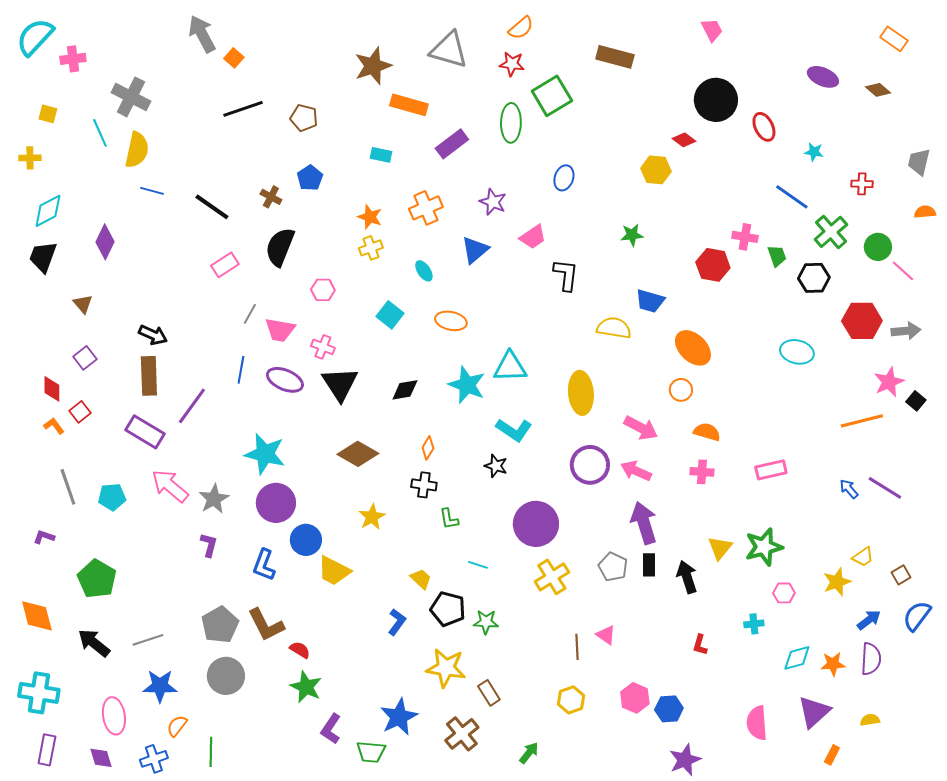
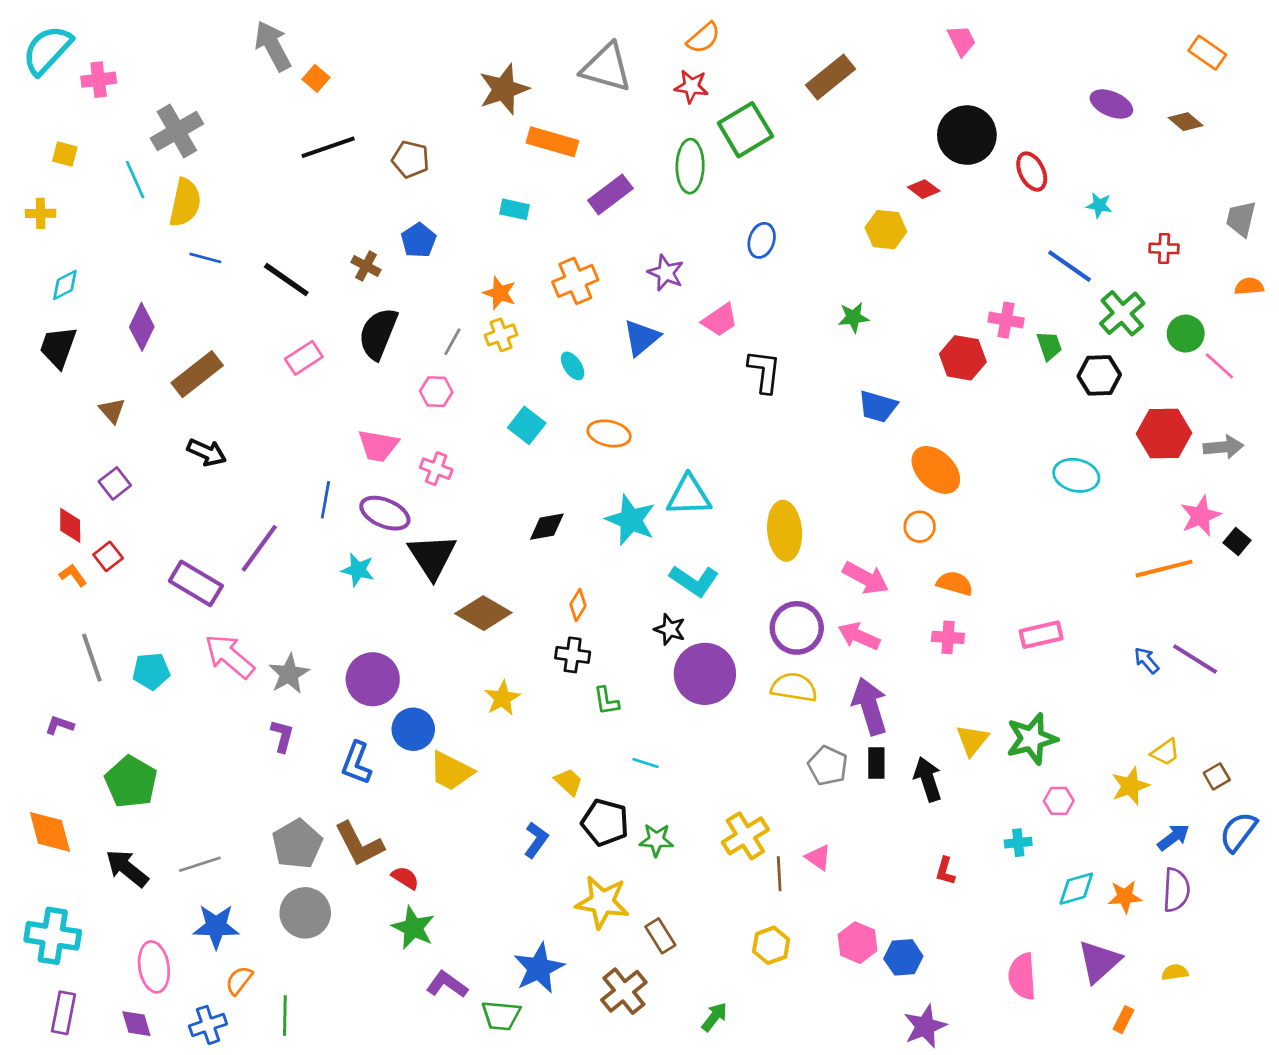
brown rectangle: (615, 57) -> (831, 77), turned -54
gray cross: (131, 97) -> (177, 131), turned 33
cyan diamond: (48, 211) -> (65, 285), size x0.7
gray line: (250, 314) -> (452, 342), moved
yellow semicircle: (614, 328) -> (794, 687), moved
brown rectangle: (149, 376) -> (197, 374), moved, turned 54
black triangle: (340, 384) -> (432, 556), moved
cyan star: (265, 454) -> (358, 570), moved, size x0.6
purple circle: (536, 524) -> (705, 674), moved
yellow cross: (552, 577) -> (745, 836), moved
purple L-shape: (331, 729) -> (447, 984), turned 92

